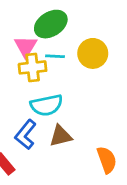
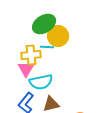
pink triangle: (26, 46) -> (26, 69), moved
yellow circle: (93, 53) -> (58, 36), moved

